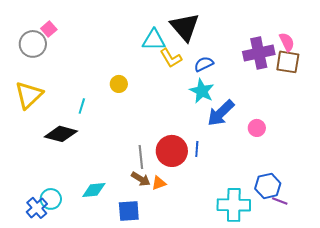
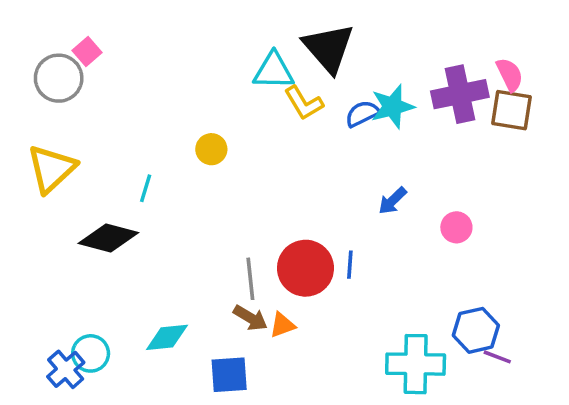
cyan star: (202, 91) -> (392, 107), moved, turned 30
blue arrow: (221, 113) -> (392, 201), size x0.6

